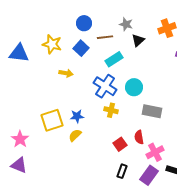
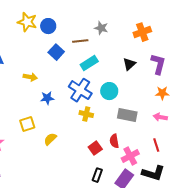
blue circle: (84, 23) -> (48, 26), moved
black triangle: (138, 40) -> (129, 64), moved
yellow star: (52, 44) -> (27, 22), moved
yellow arrow: (66, 73) -> (30, 77), moved
blue star: (77, 116) -> (47, 98), moved
yellow square: (52, 120) -> (27, 124), size x0.7

